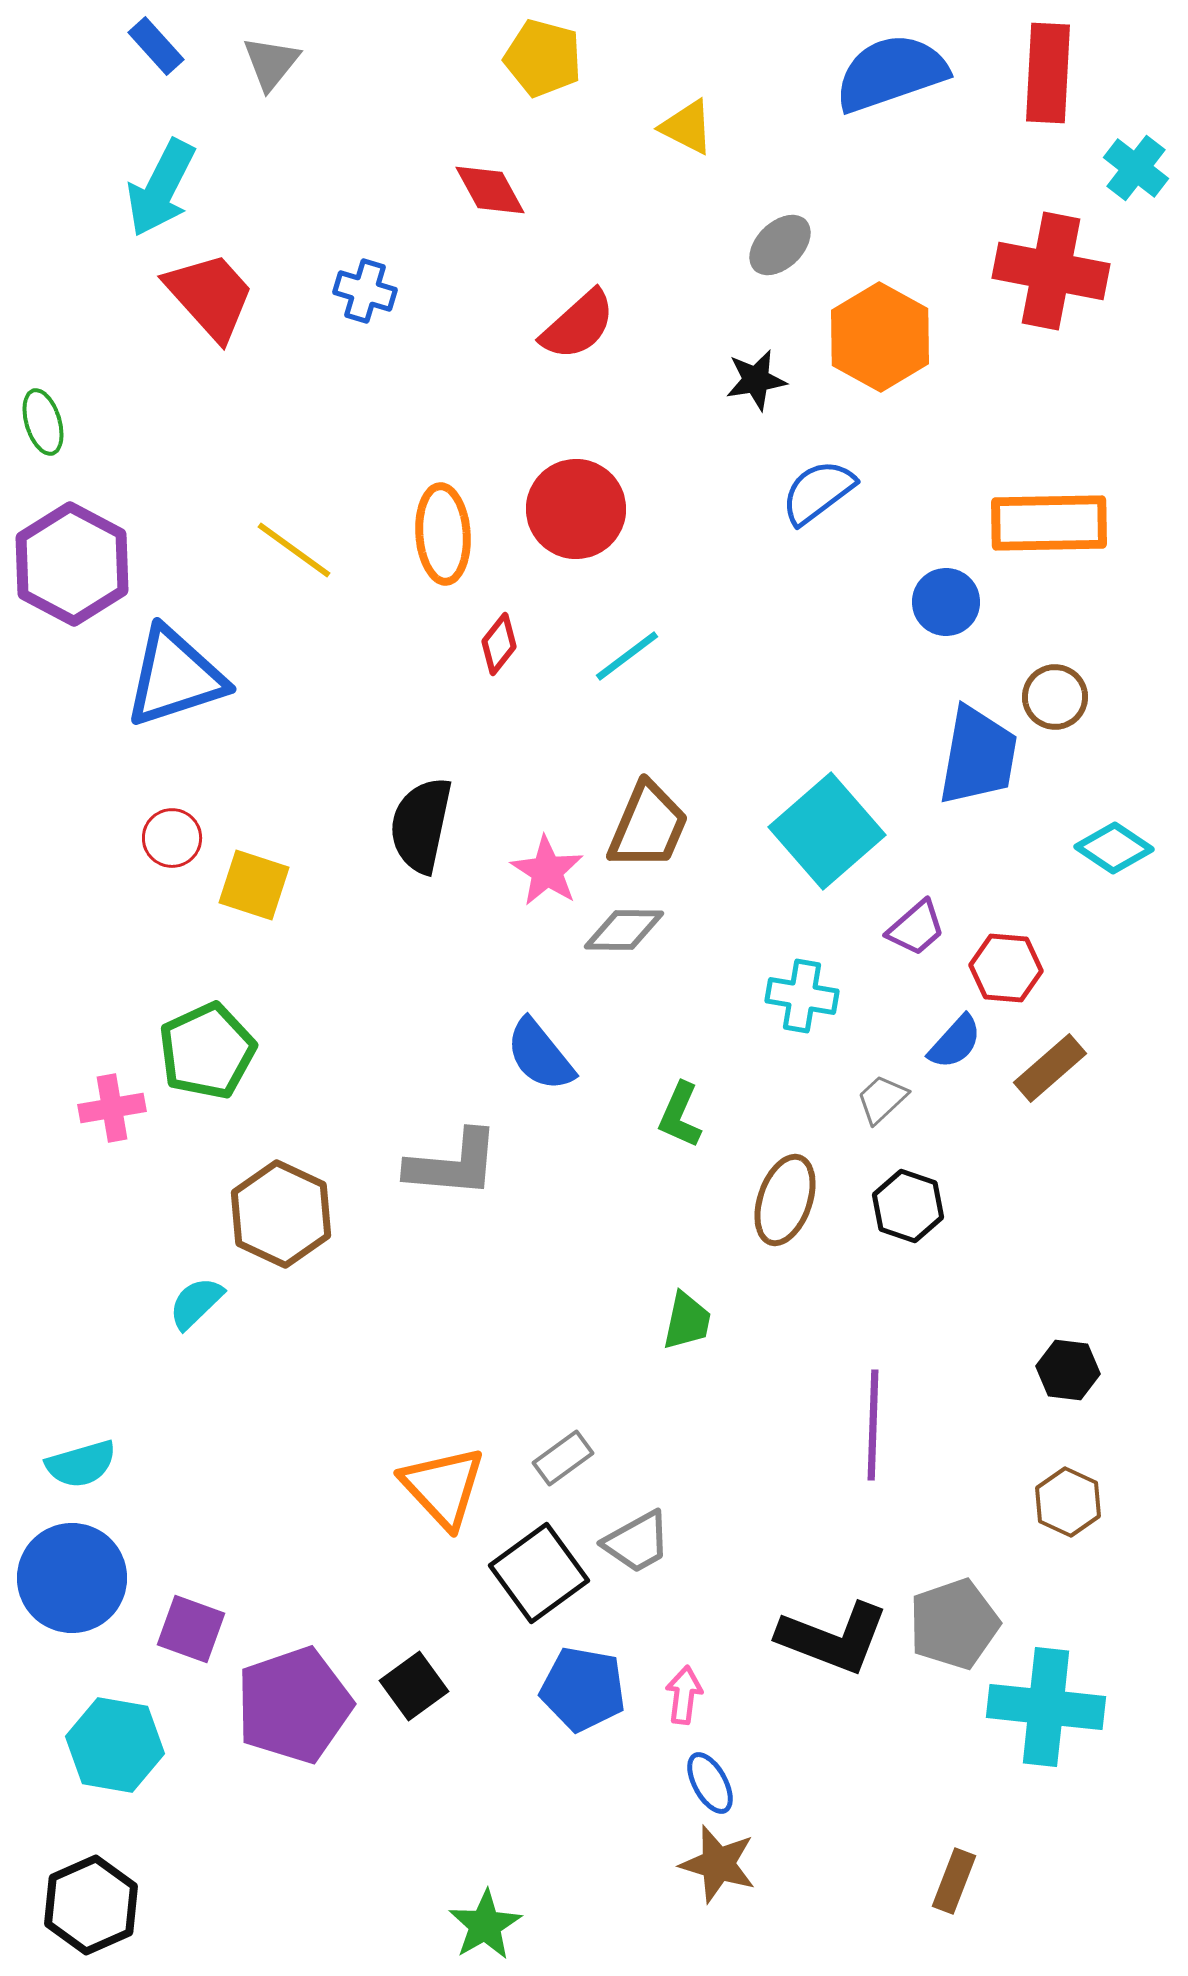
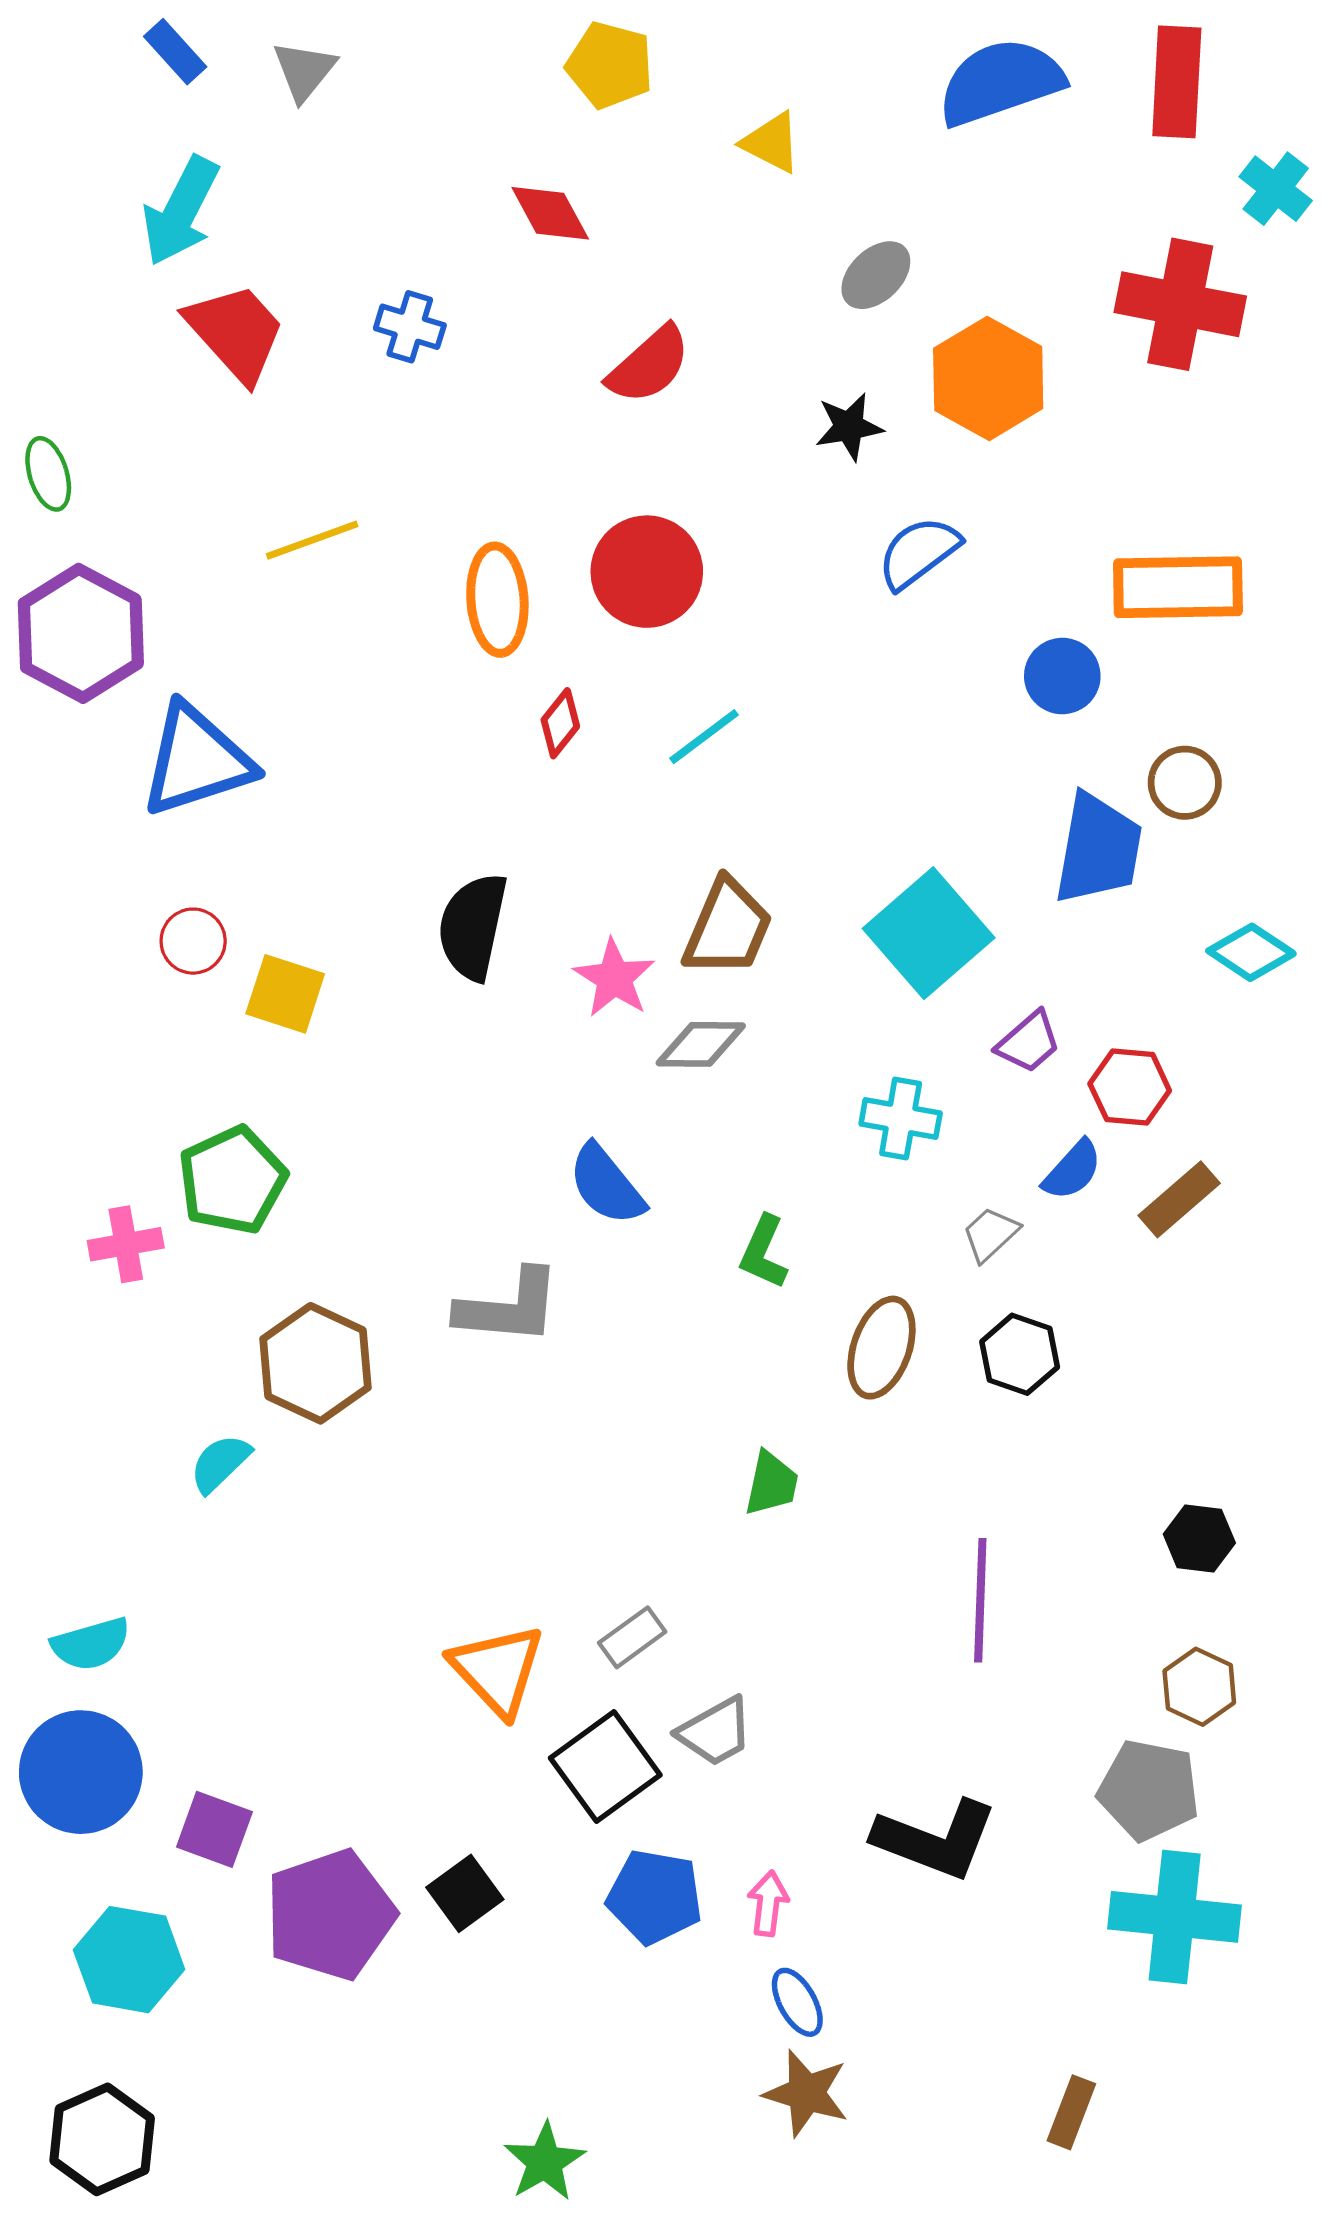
yellow line: (294, 550) -> (312, 540), moved, turned -56
gray pentagon: (954, 1624) -> (1149, 1790), moved, turned 30

